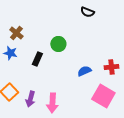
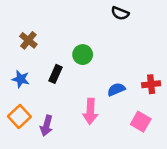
blue star: (10, 53) -> (21, 79), moved
pink square: (103, 96) -> (141, 122), size x0.7
pink arrow: (52, 103) -> (90, 111), moved

